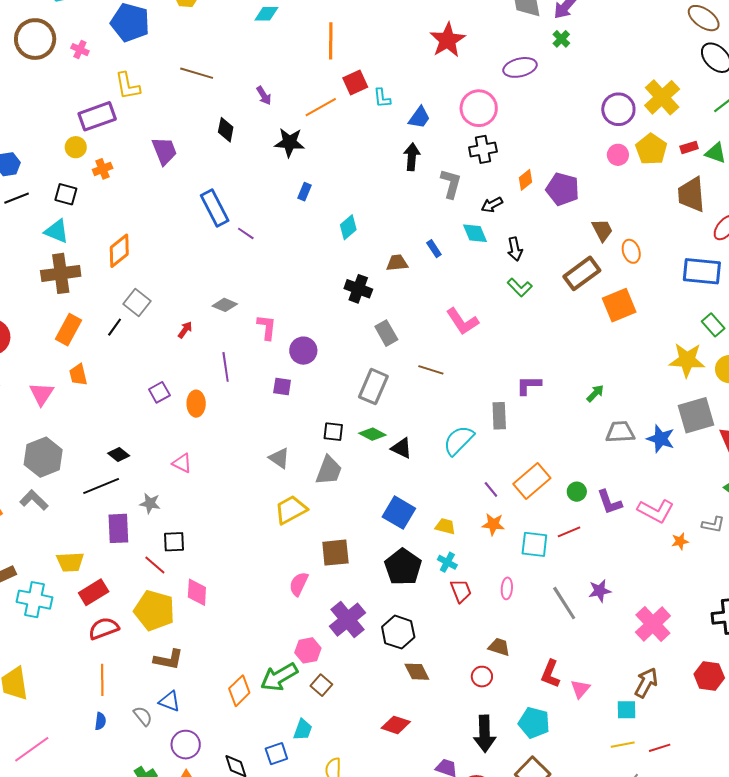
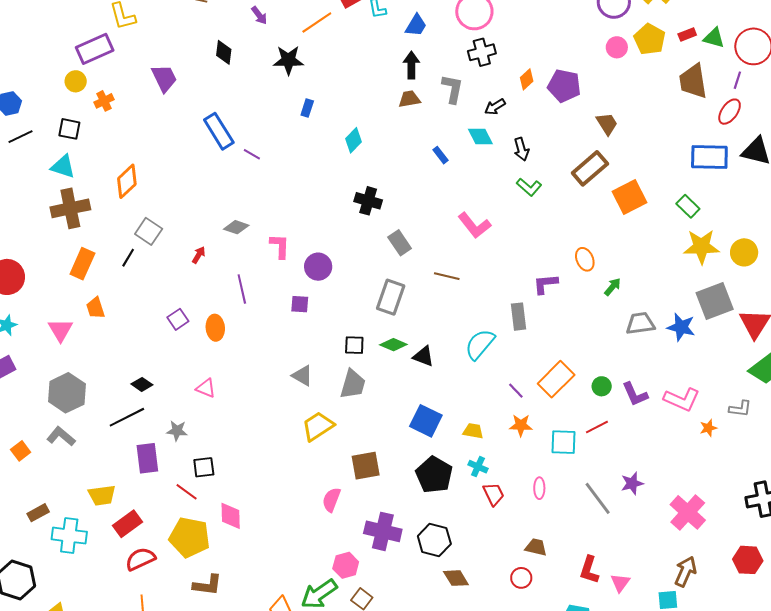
orange ellipse: (631, 251) -> (585, 259), moved
brown trapezoid: (397, 263) -> (409, 99), moved
green rectangle: (713, 325) -> (688, 206), moved
purple cross: (348, 620) -> (383, 531), turned -33

